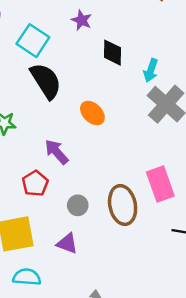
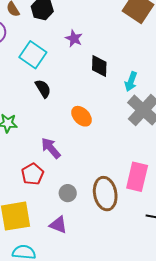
black semicircle: (46, 81) -> (43, 89), size x0.6
pink rectangle: (160, 184) -> (137, 177), turned 32

